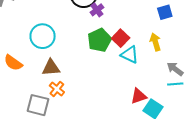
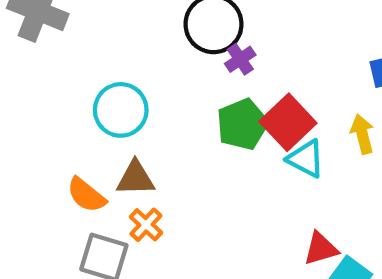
red square: (121, 38) -> (288, 122), size x1.4
orange semicircle: (13, 63) -> (86, 195), moved

